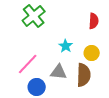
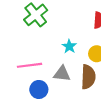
pink line: (28, 64) -> (29, 65), turned 40

